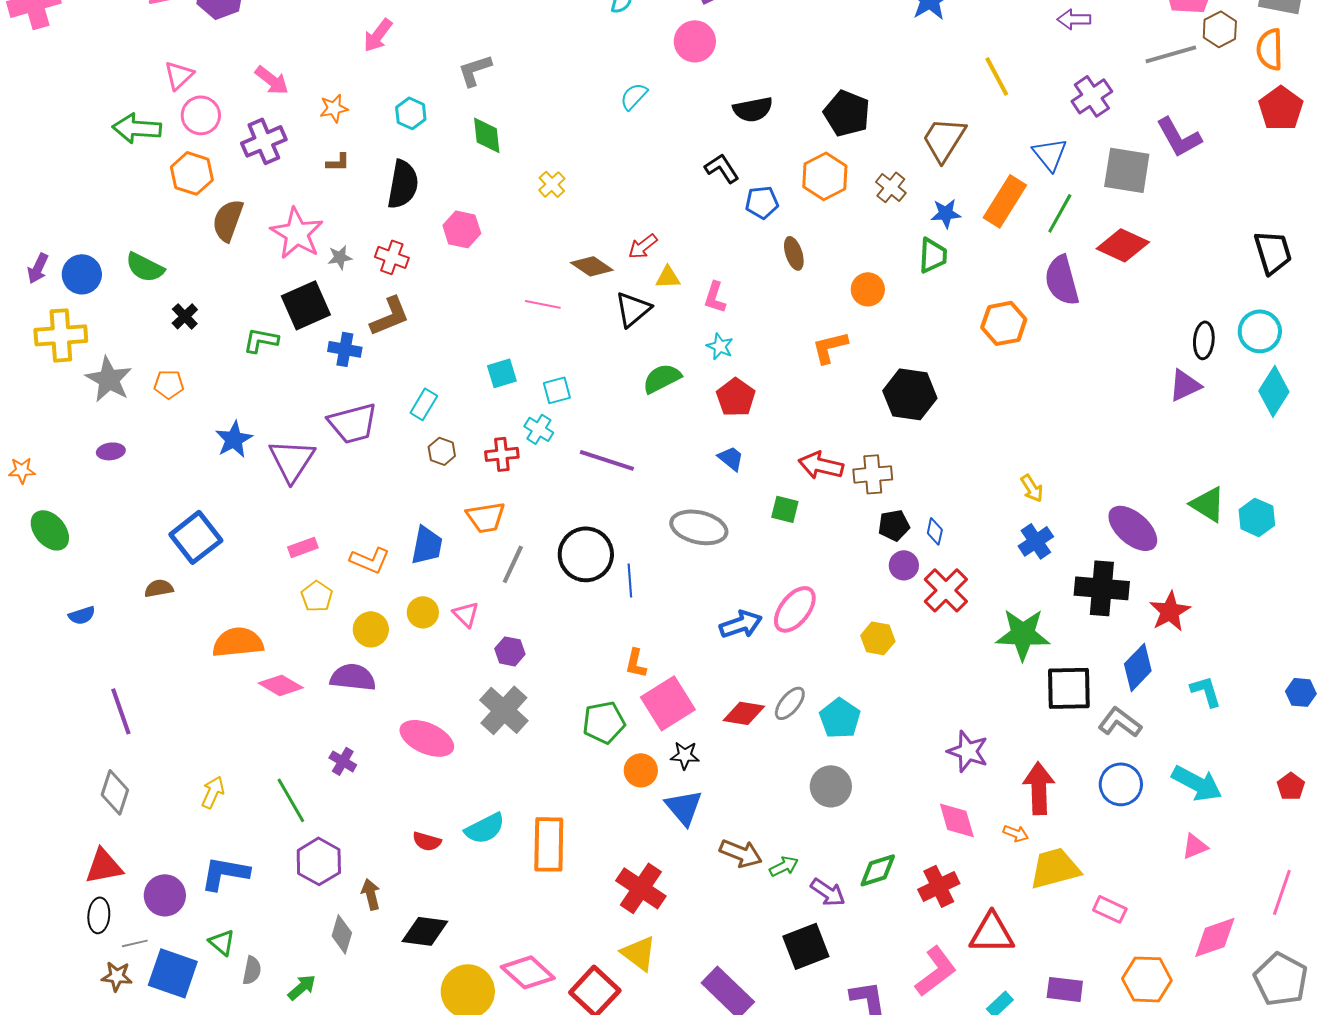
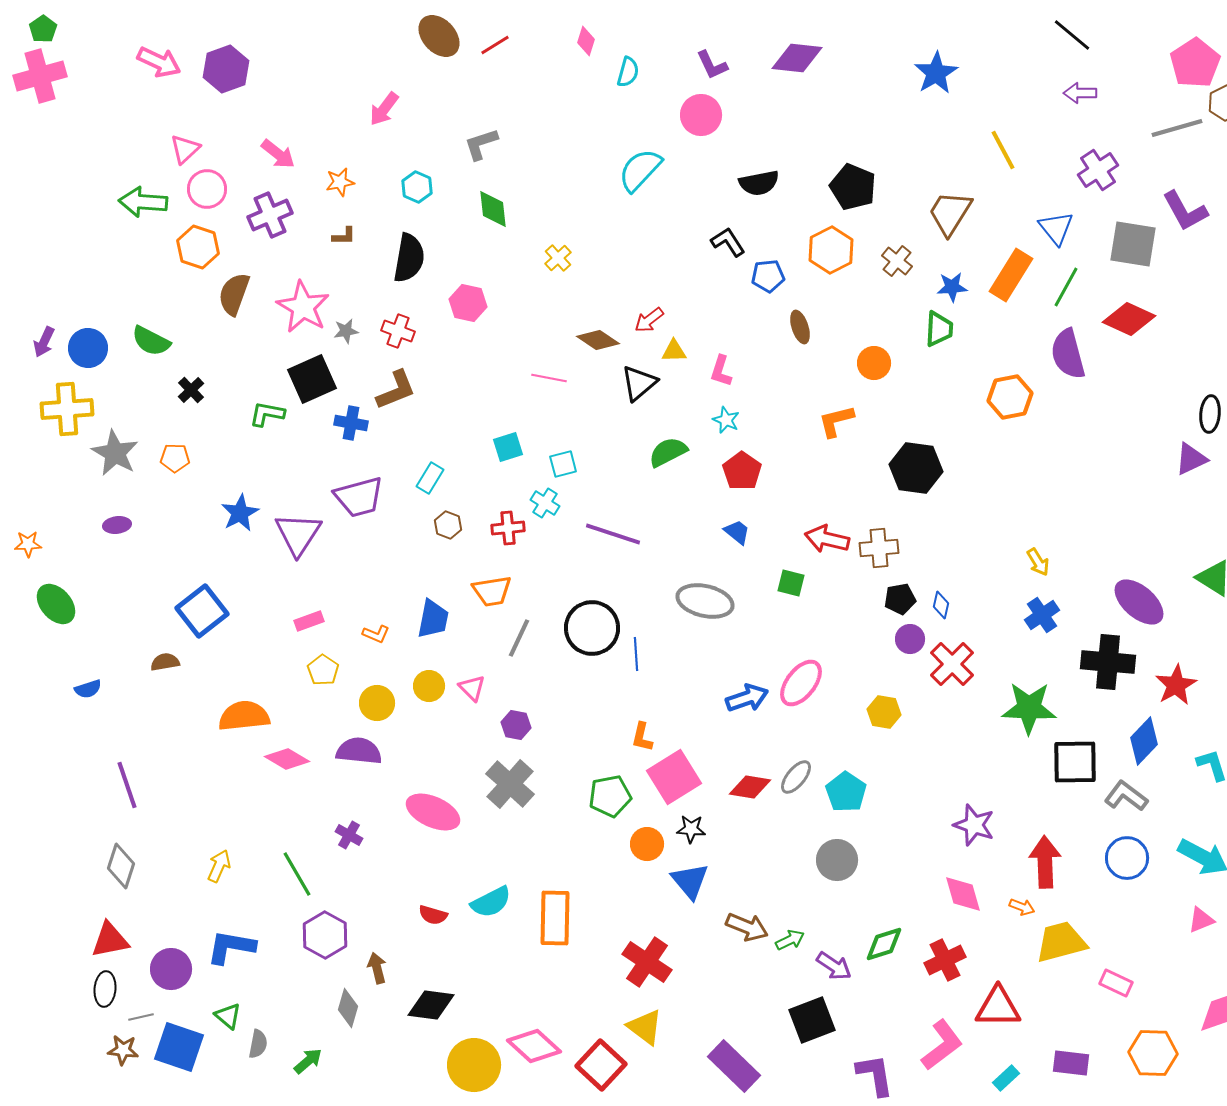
cyan semicircle: (634, 96) -> (640, 170), size x1.6
orange L-shape: (370, 560) -> (376, 634), size x0.7

